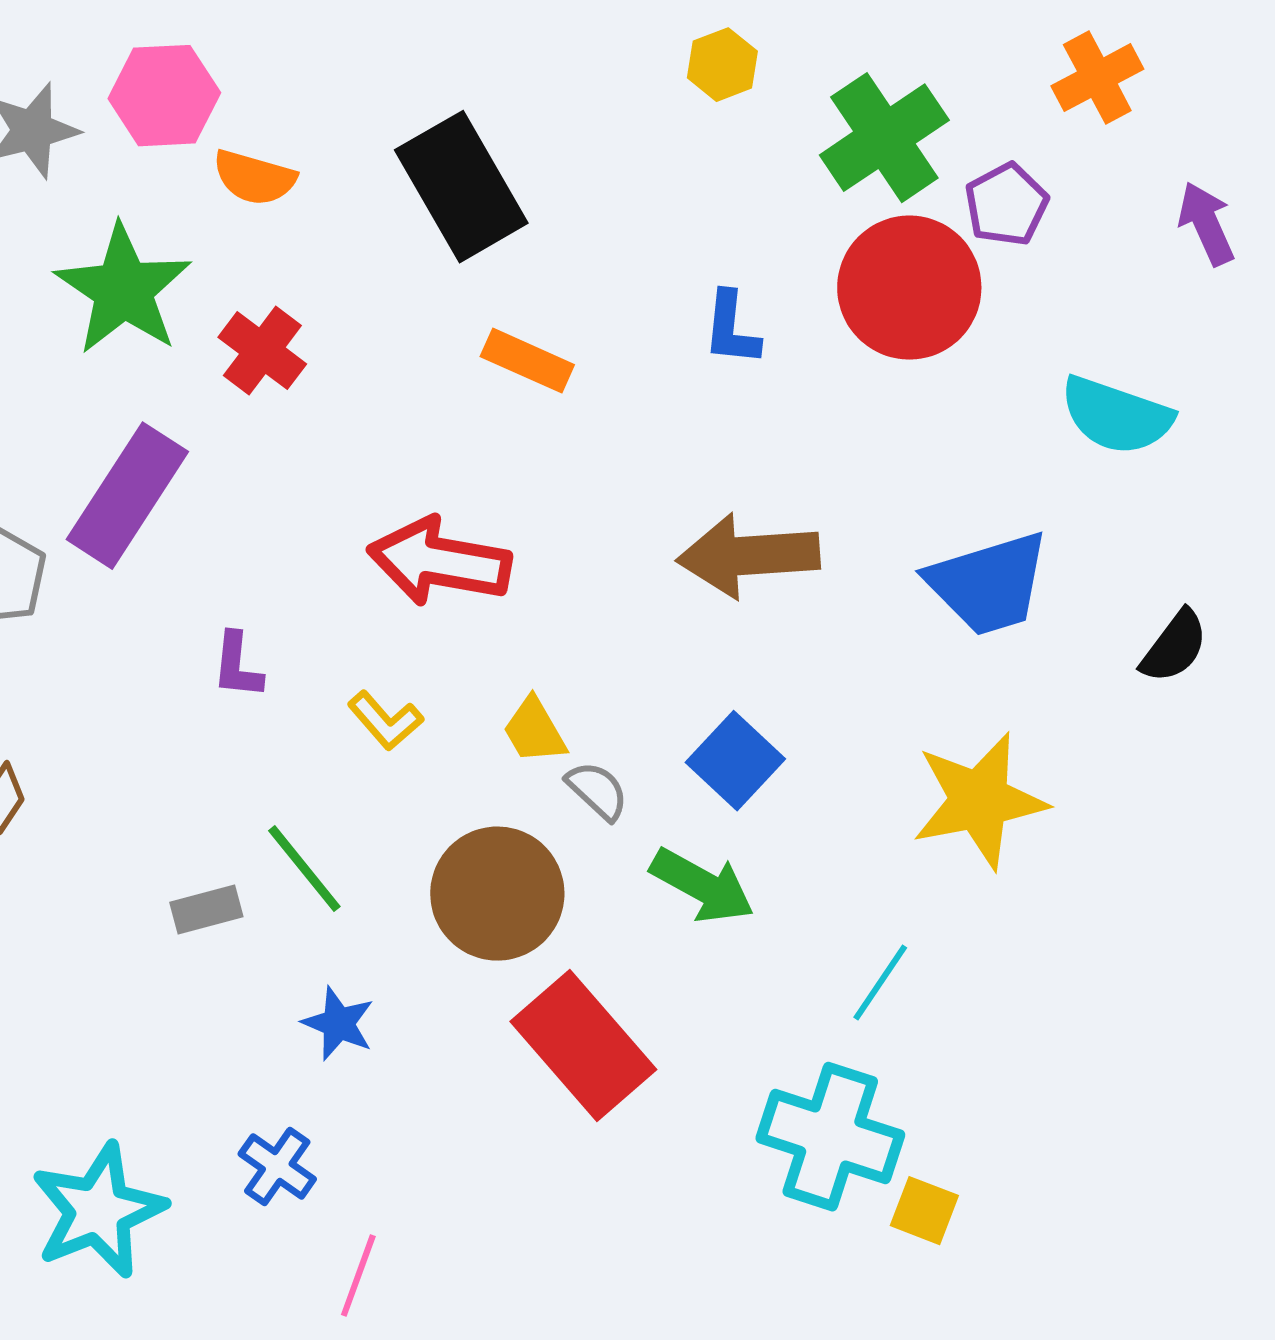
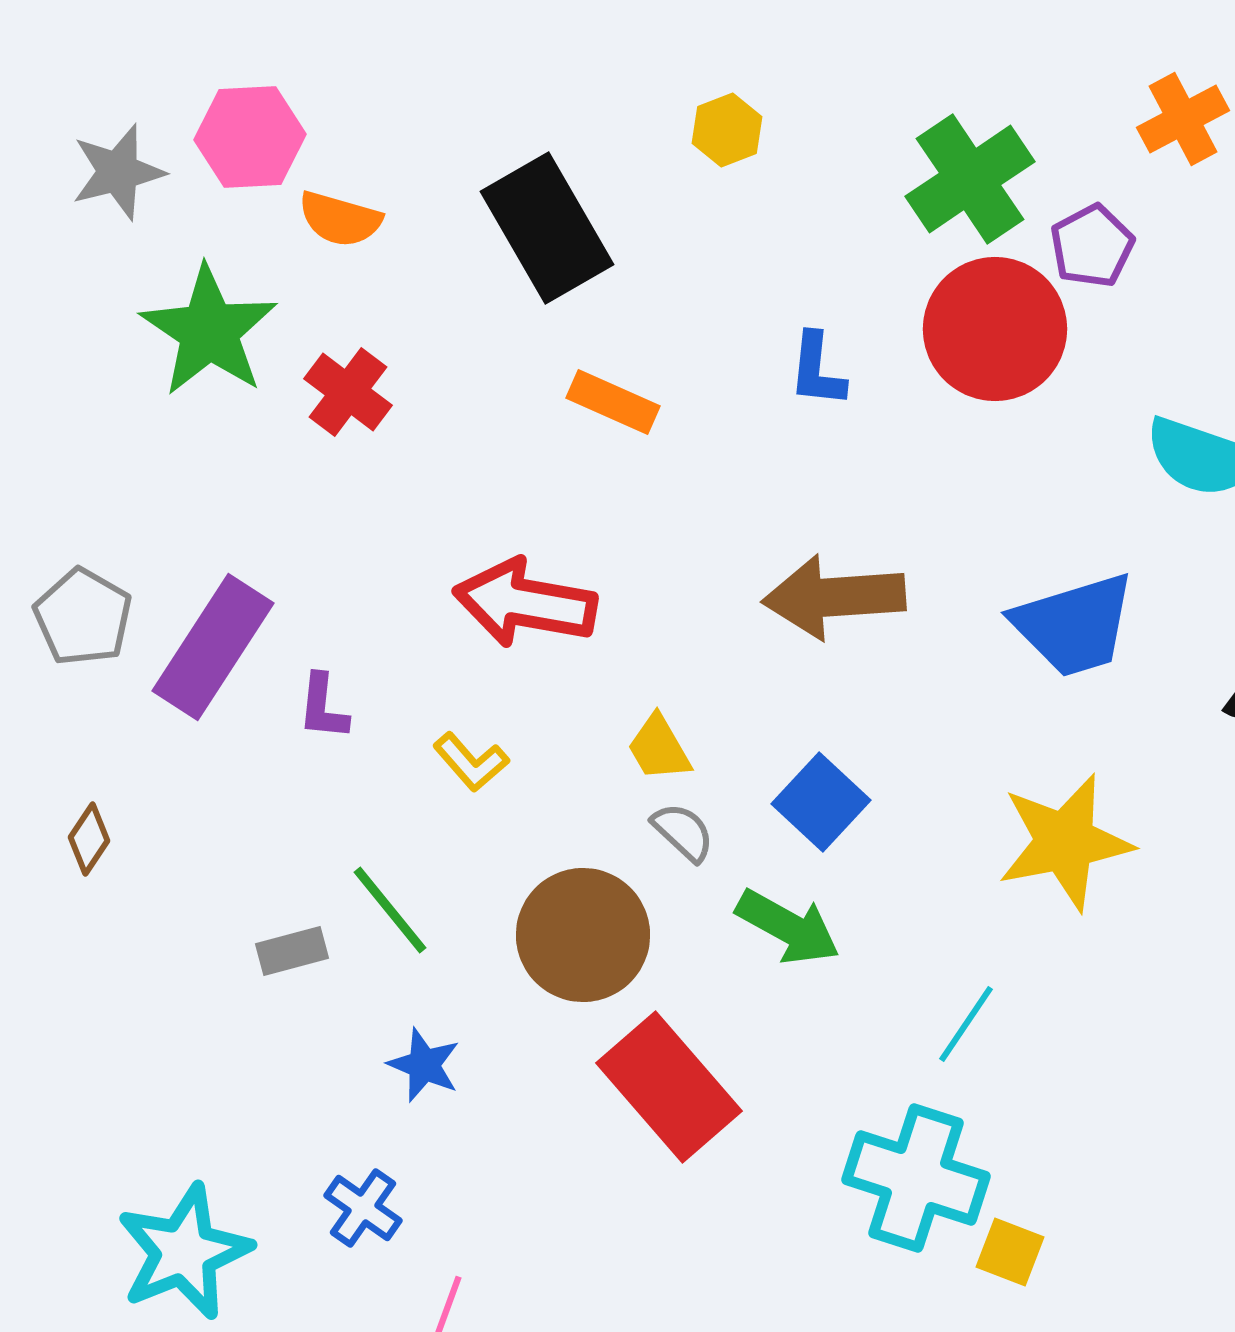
yellow hexagon: (722, 65) -> (727, 130), moved
purple rectangle: (127, 496) -> (213, 647), moved
yellow trapezoid: (534, 731) -> (659, 748), moved

